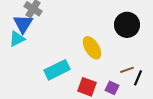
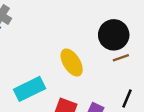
brown line: (127, 70) -> (121, 58), moved

